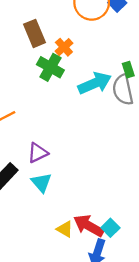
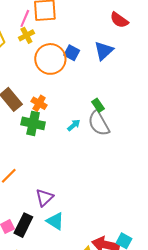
cyan arrow: (95, 83) -> (74, 125), size x0.5

